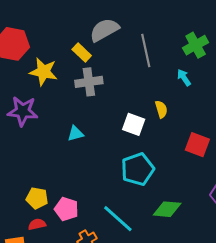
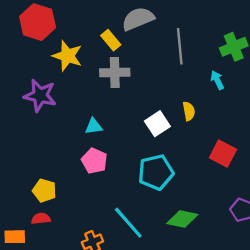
white square: (134, 124) -> (157, 124), turned 30
pink pentagon: (66, 209) -> (94, 161), moved

